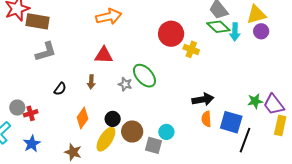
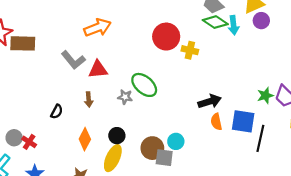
gray L-shape: (46, 52) -> (73, 60), moved, turned 75
red cross: (31, 113) -> (29, 142), turned -32
brown circle: (132, 132) -> (152, 148), moved

